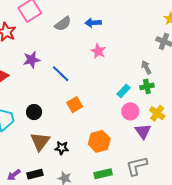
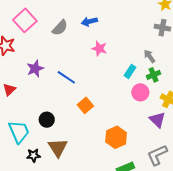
cyan rectangle: (124, 91) -> (130, 71), moved
pink circle: (130, 111) -> (140, 92), moved
black star: (62, 148) -> (33, 155), moved

